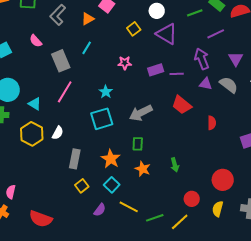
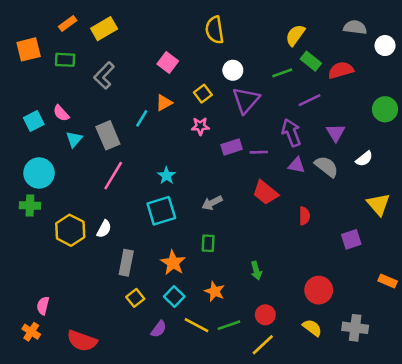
orange triangle: (88, 19) -> (164, 103), moved
purple triangle: (167, 34) -> (246, 100), turned 40
pink semicircle: (36, 41) -> (61, 113), moved
pink star: (125, 63) -> (200, 126), moved
cyan triangle: (35, 104) -> (74, 139), moved, turned 40
gray arrow: (141, 113) -> (212, 203), size x0.7
orange star: (143, 169) -> (215, 291), moved
red circle: (192, 199) -> (265, 315), moved
yellow semicircle: (218, 209) -> (312, 328), turned 112
green line: (155, 218) -> (229, 325), moved

